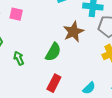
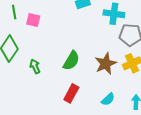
brown star: (73, 32) -> (106, 64), moved

